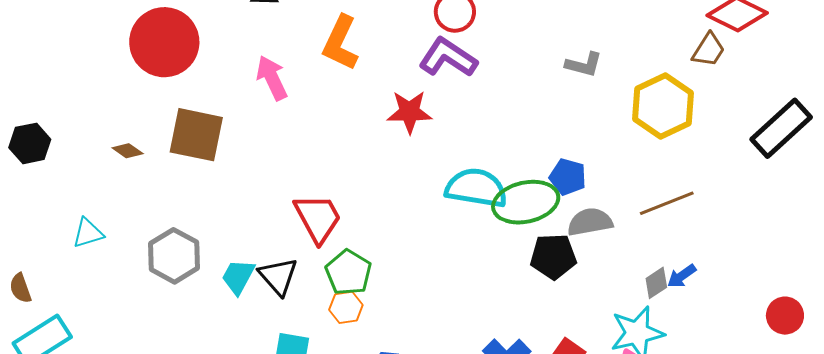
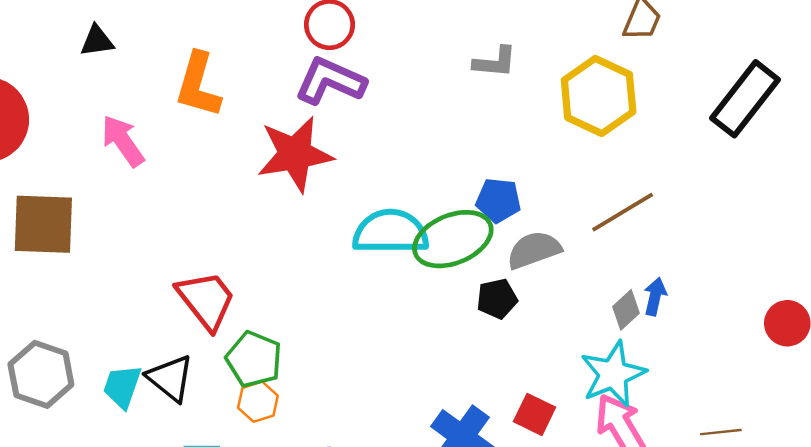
red star: (410, 112) -> (295, 154), size x1.4
black pentagon: (553, 256) -> (497, 299), size x0.7
blue arrow: (682, 276) -> (655, 296), turned 148

